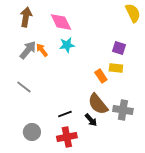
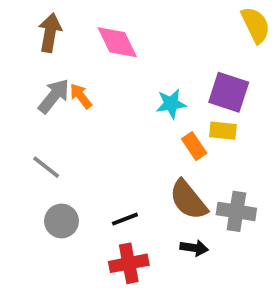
cyan star: (67, 45) -> (171, 104), moved
purple square: (119, 48) -> (229, 92), size x1.5
black arrow: (91, 120) -> (194, 248), moved, turned -40
gray circle: (32, 132) -> (62, 221), moved

